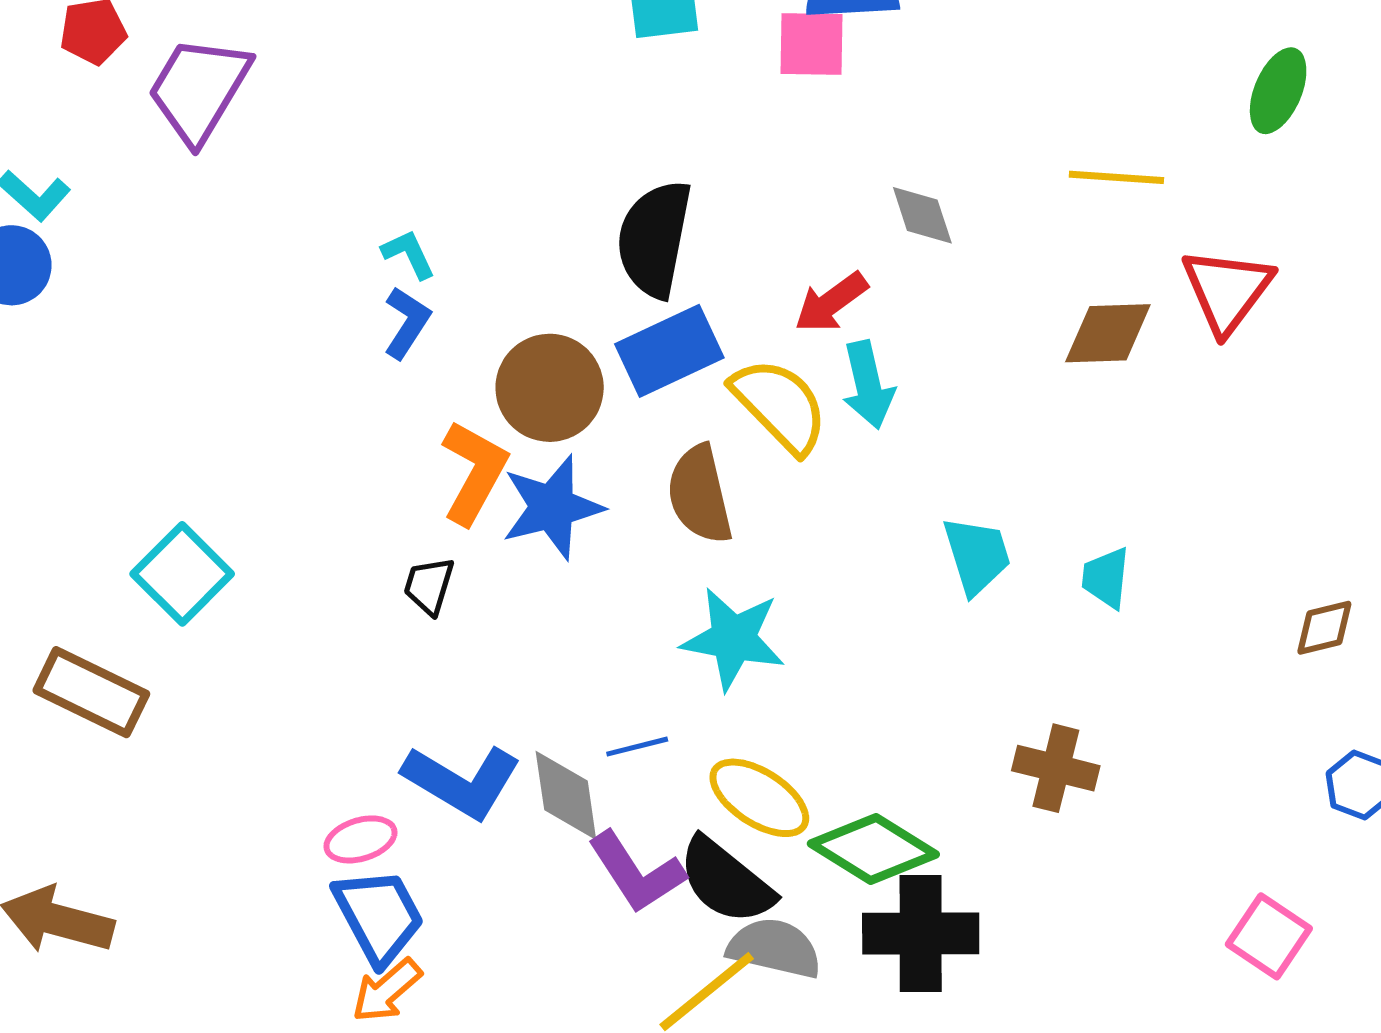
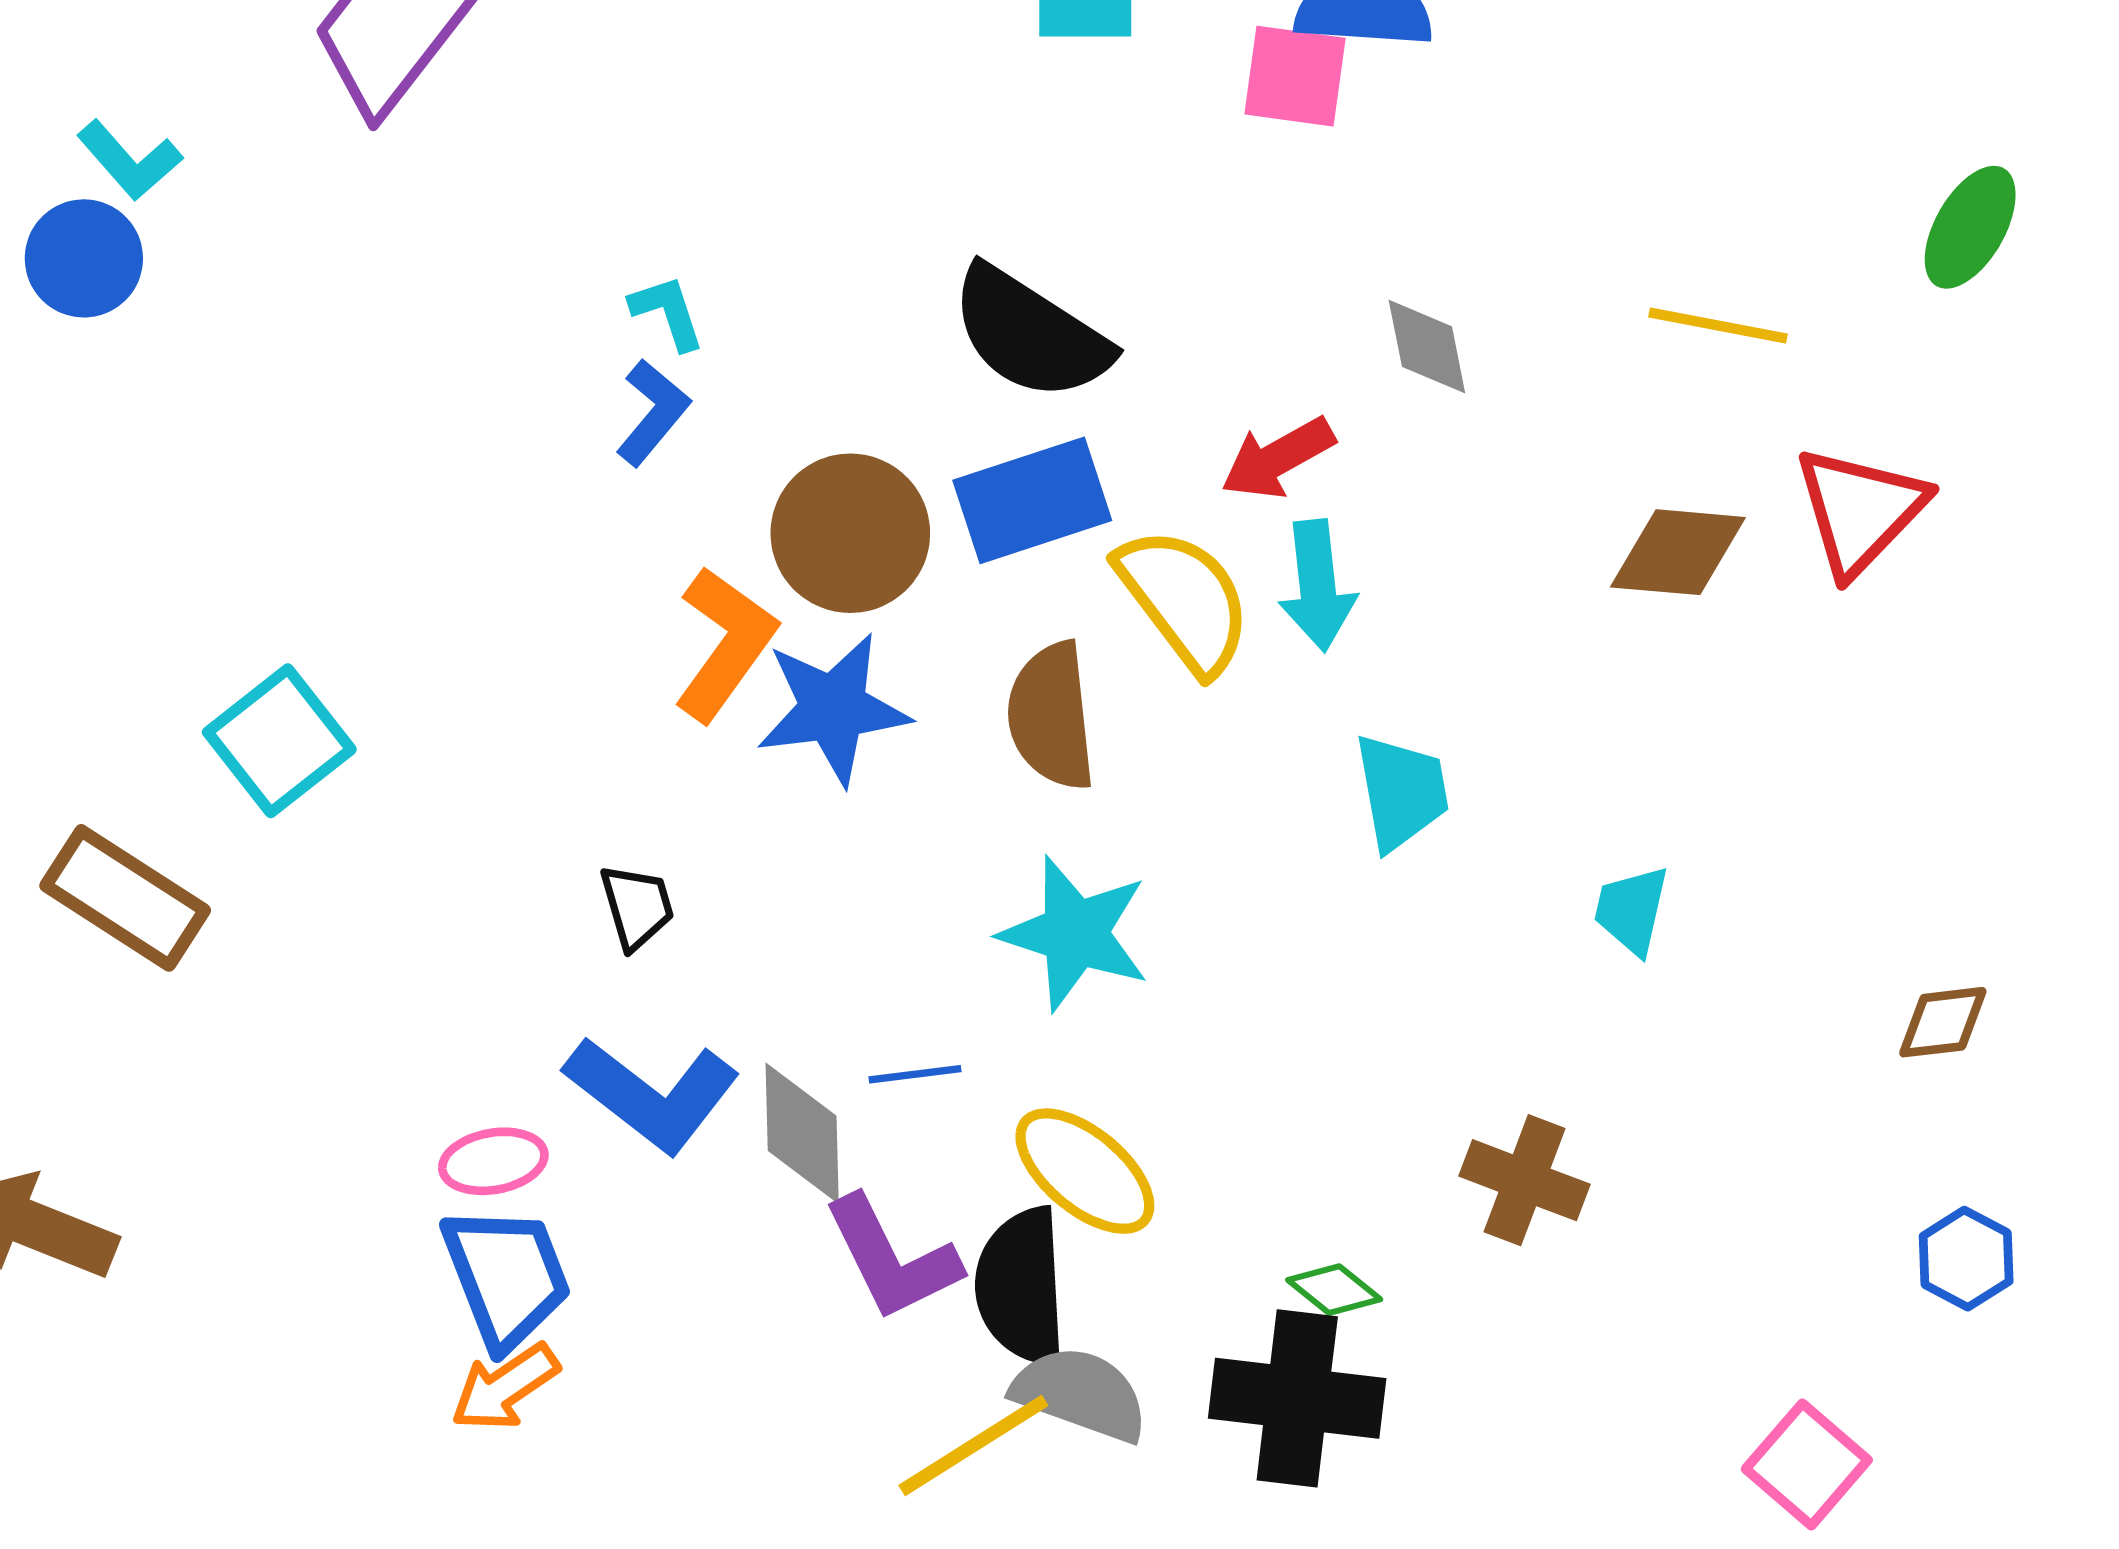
black semicircle: (654, 239) -> (1030, 334), turned -75
cyan trapezoid: (977, 555) -> (1402, 792), moved
black trapezoid: (429, 586) -> (637, 907), moved, turned 140
green diamond: (873, 849) -> (1334, 1290), moved, size x0.5
black semicircle: (726, 881) -> (1021, 1287), turned 41

